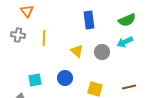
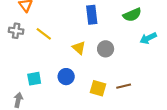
yellow line: (44, 38) -> (44, 34), turned -56
cyan arrow: (125, 42) -> (148, 38), moved
brown line: (129, 87) -> (124, 86), moved

